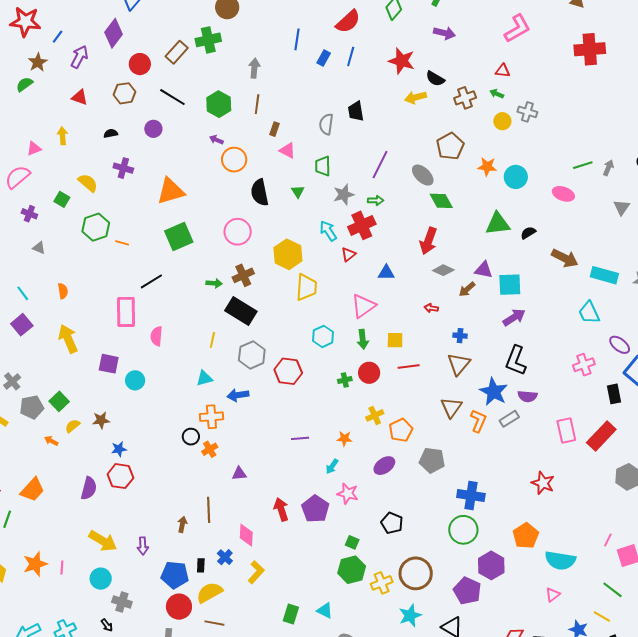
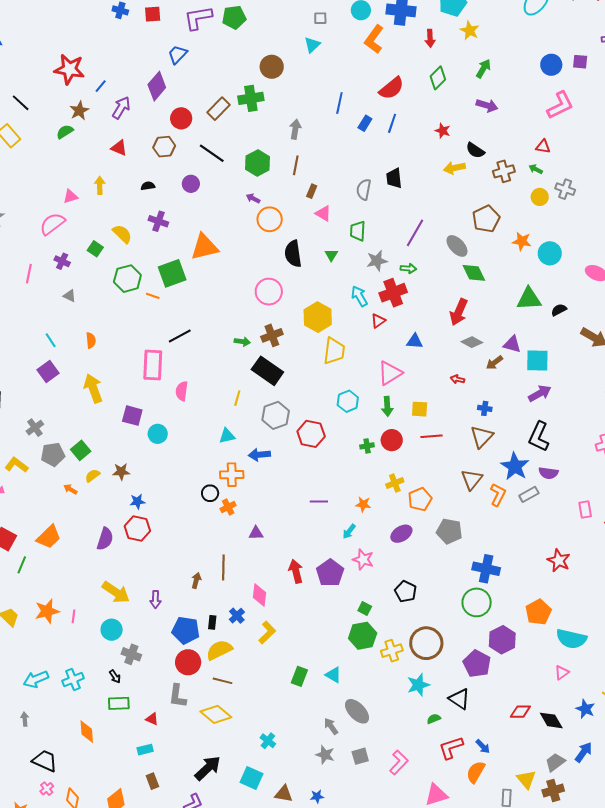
red star: (402, 61) -> (443, 131), size x0.6
green square: (179, 236) -> (172, 273), moved
pink rectangle: (566, 431) -> (585, 509), size x0.7

